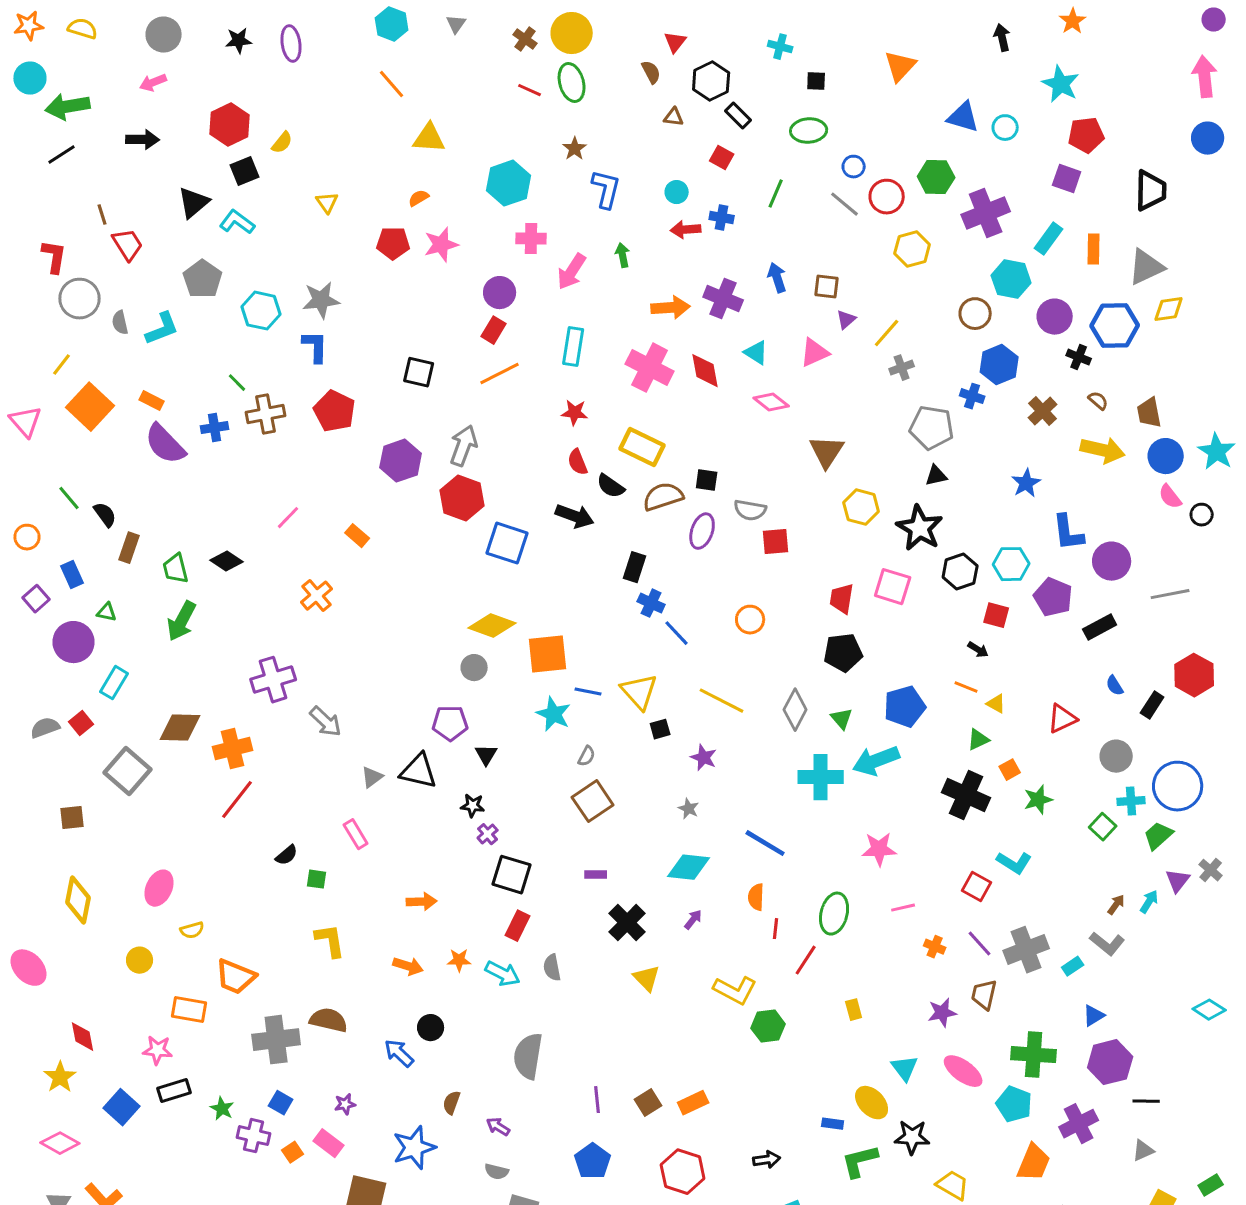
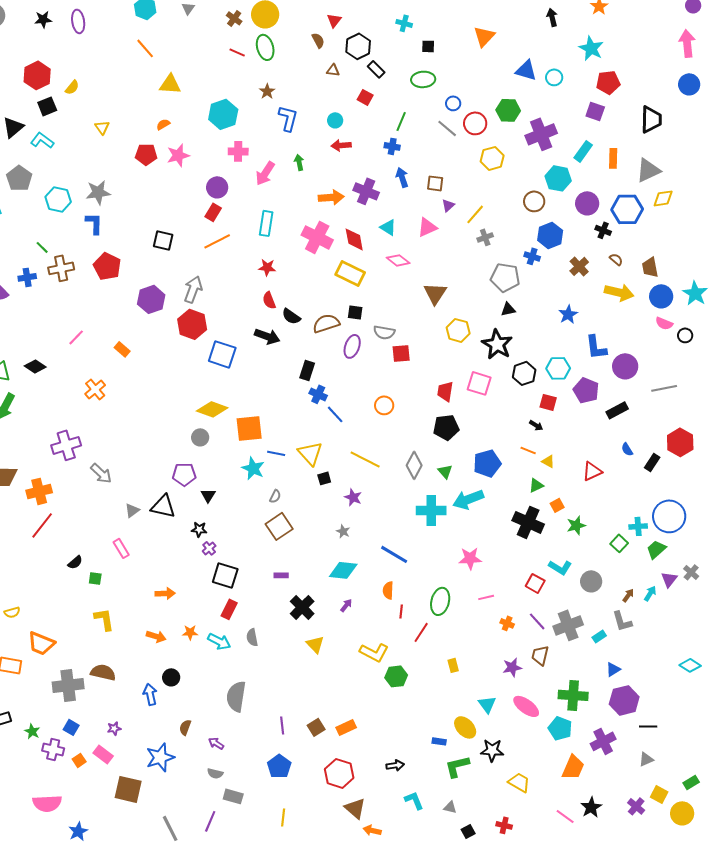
blue cross: (722, 218) -> (392, 146), moved
yellow rectangle: (642, 447) -> (350, 273), moved
pink semicircle: (1170, 497) -> (664, 323), turned -30
gray circle: (1116, 756) -> (591, 581), moved
gray L-shape: (1107, 944) -> (622, 621), turned 35
blue arrow: (399, 1053) -> (150, 694), turned 35

